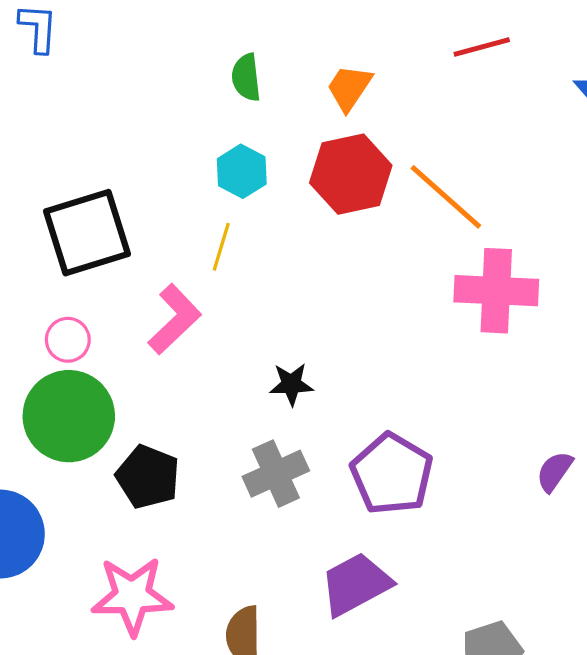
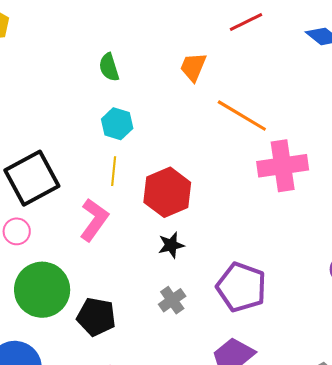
orange trapezoid: (349, 88) -> (193, 67), moved
red hexagon: (351, 174) -> (167, 192), moved
pink circle: (68, 340) -> (17, 231), moved
gray cross: (276, 474) -> (172, 300), size x0.7

